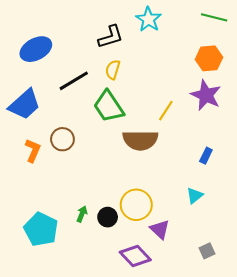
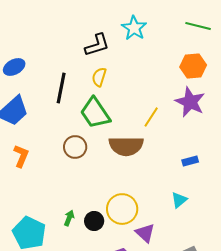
blue ellipse: (36, 49) -> (14, 67), moved, size x0.7
black line: (74, 81) -> (61, 88), turned -48
brown circle: (62, 139) -> (75, 147), moved
blue rectangle: (206, 156) -> (190, 161), turned 49

